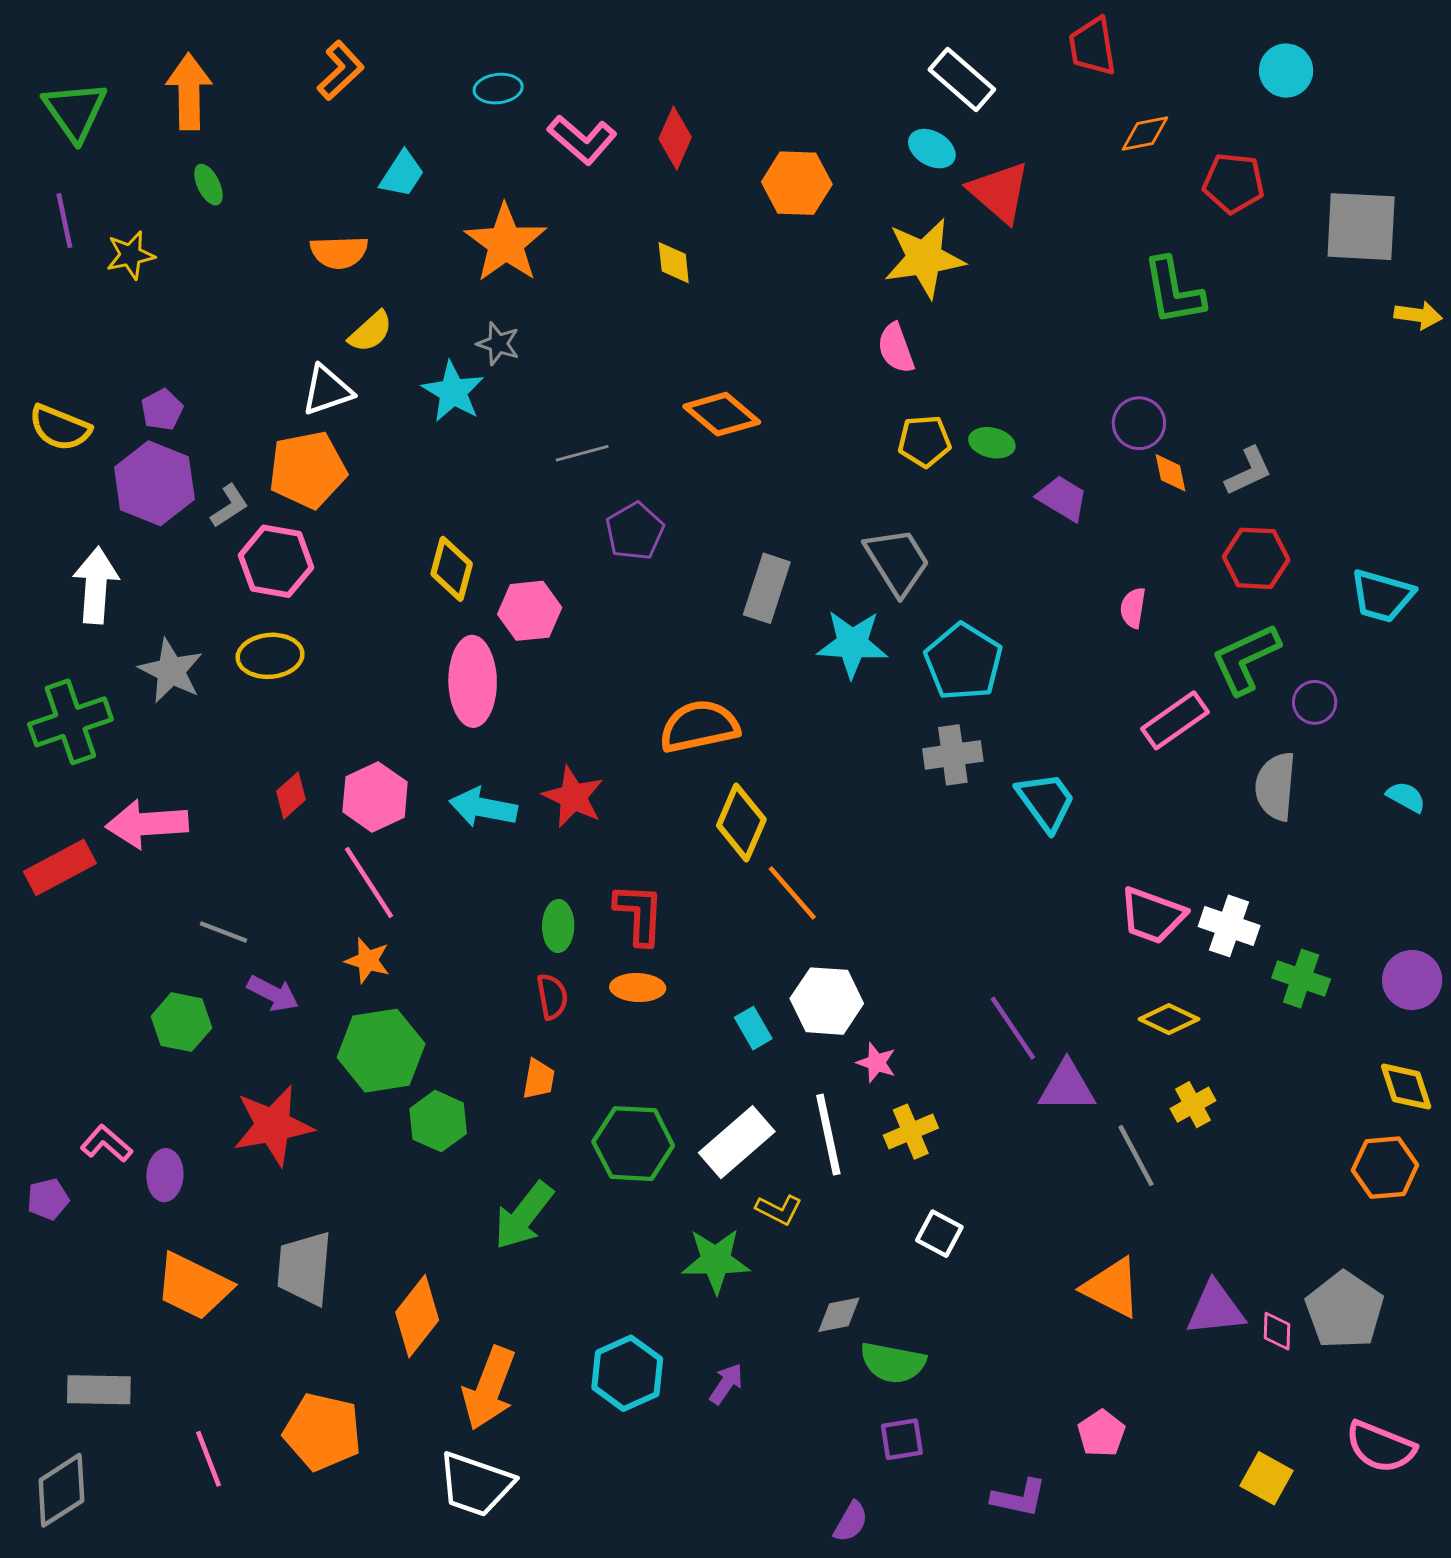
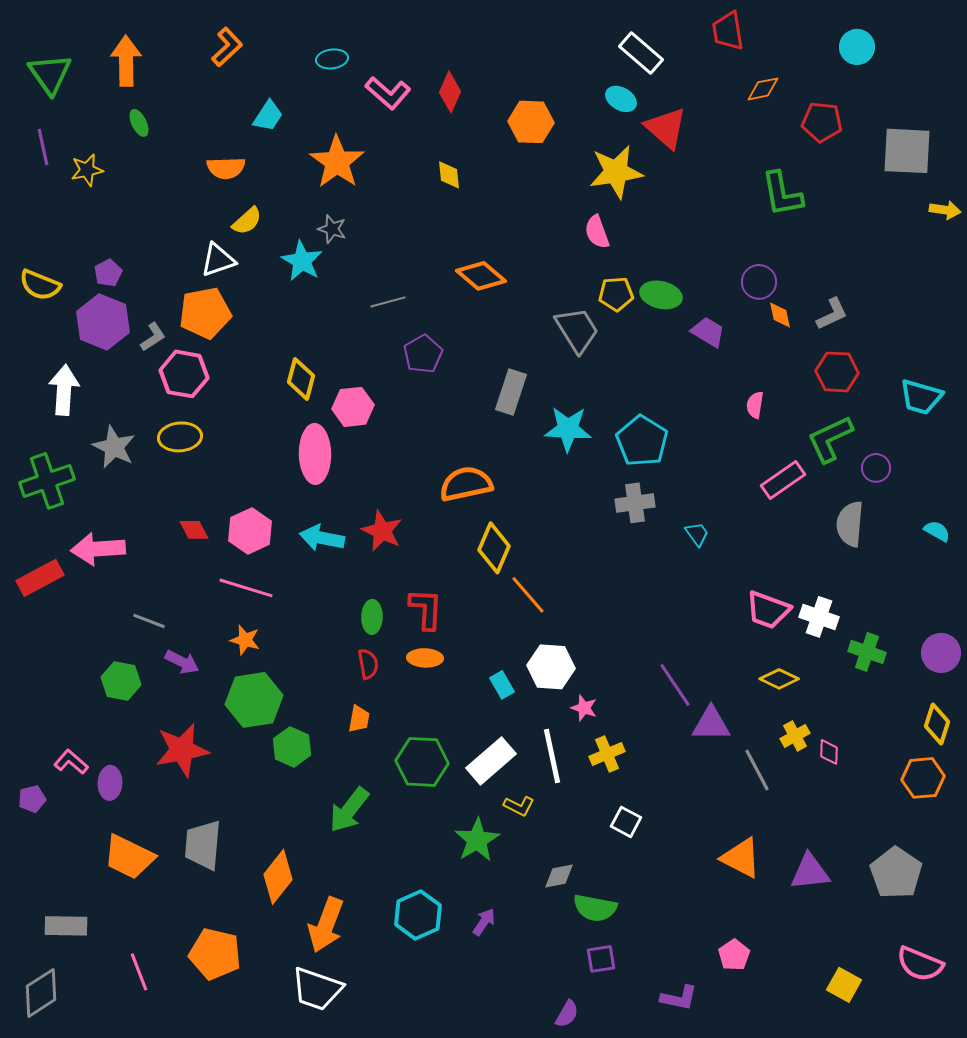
green ellipse: (992, 443) -> (661, 295), size x1.4
gray trapezoid: (897, 561) -> (577, 330), moved
red diamond: (291, 795) -> (194, 530), turned -76
cyan trapezoid: (1046, 801) -> (697, 534), size x0.6
pink line: (369, 882) -> (246, 588), turned -40
yellow diamond: (1406, 1087) -> (937, 724), turned 36
green star: (716, 1261) -> (477, 840), turned -30
pink diamond: (1277, 1331) -> (829, 752), moved

